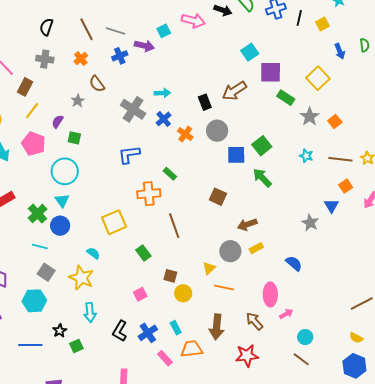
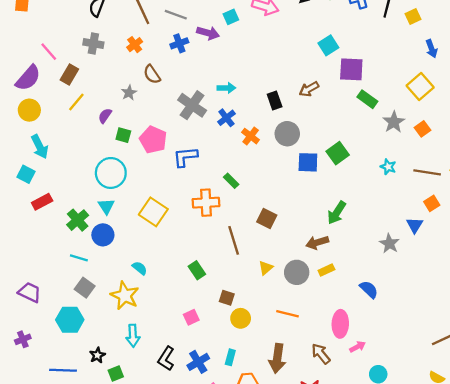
yellow square: (318, 78) -> (420, 86), moved
brown arrow: (234, 91) -> (309, 89), size x0.7
pink pentagon: (33, 144) -> (153, 140), moved
green arrow: (262, 178) -> (337, 213), moved, turned -105
brown square: (218, 197) -> (267, 219), moved
yellow square: (114, 222) -> (153, 212), moved, turned -35
yellow triangle: (209, 268) -> (266, 268), moved
cyan rectangle: (176, 328) -> (230, 357), turned 40

